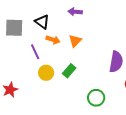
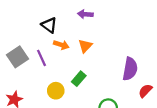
gray square: (14, 28) -> (17, 57), moved, turned -36
yellow circle: (46, 73) -> (56, 91), moved

